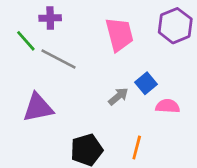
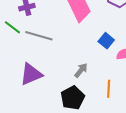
gray arrow: (118, 96) -> (81, 70), moved

